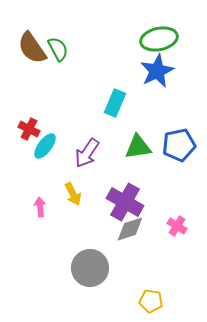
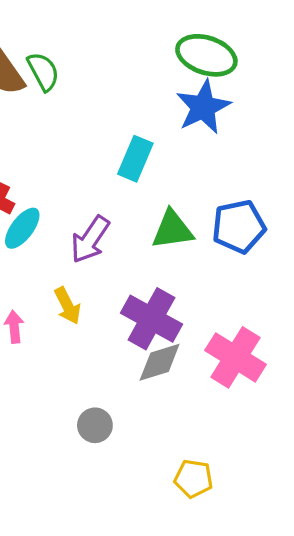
green ellipse: (159, 39) -> (206, 55), turned 30
pink cross: (177, 226) -> (235, 357), size x1.8
gray circle: (90, 268) -> (95, 425), size x0.6

